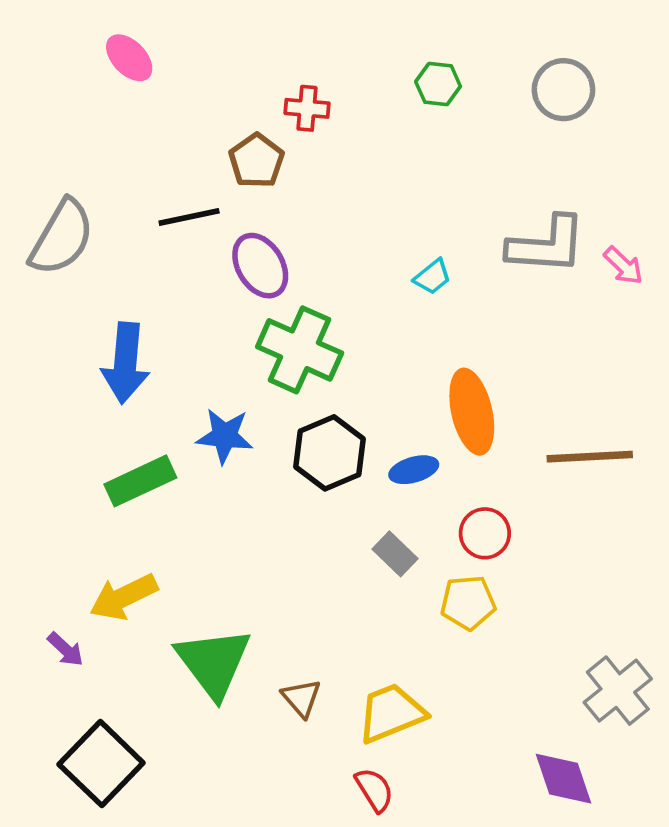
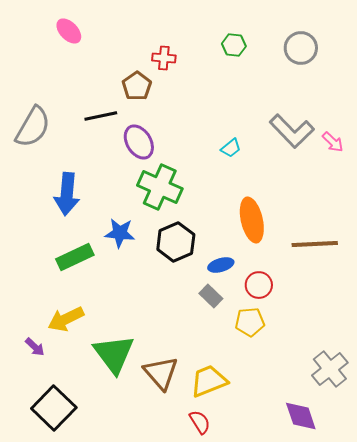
gray L-shape: (547, 245) -> (292, 131), turned 42
blue ellipse: (414, 470) -> (221, 265), moved
brown triangle: (301, 698) -> (161, 373), size x1.6

